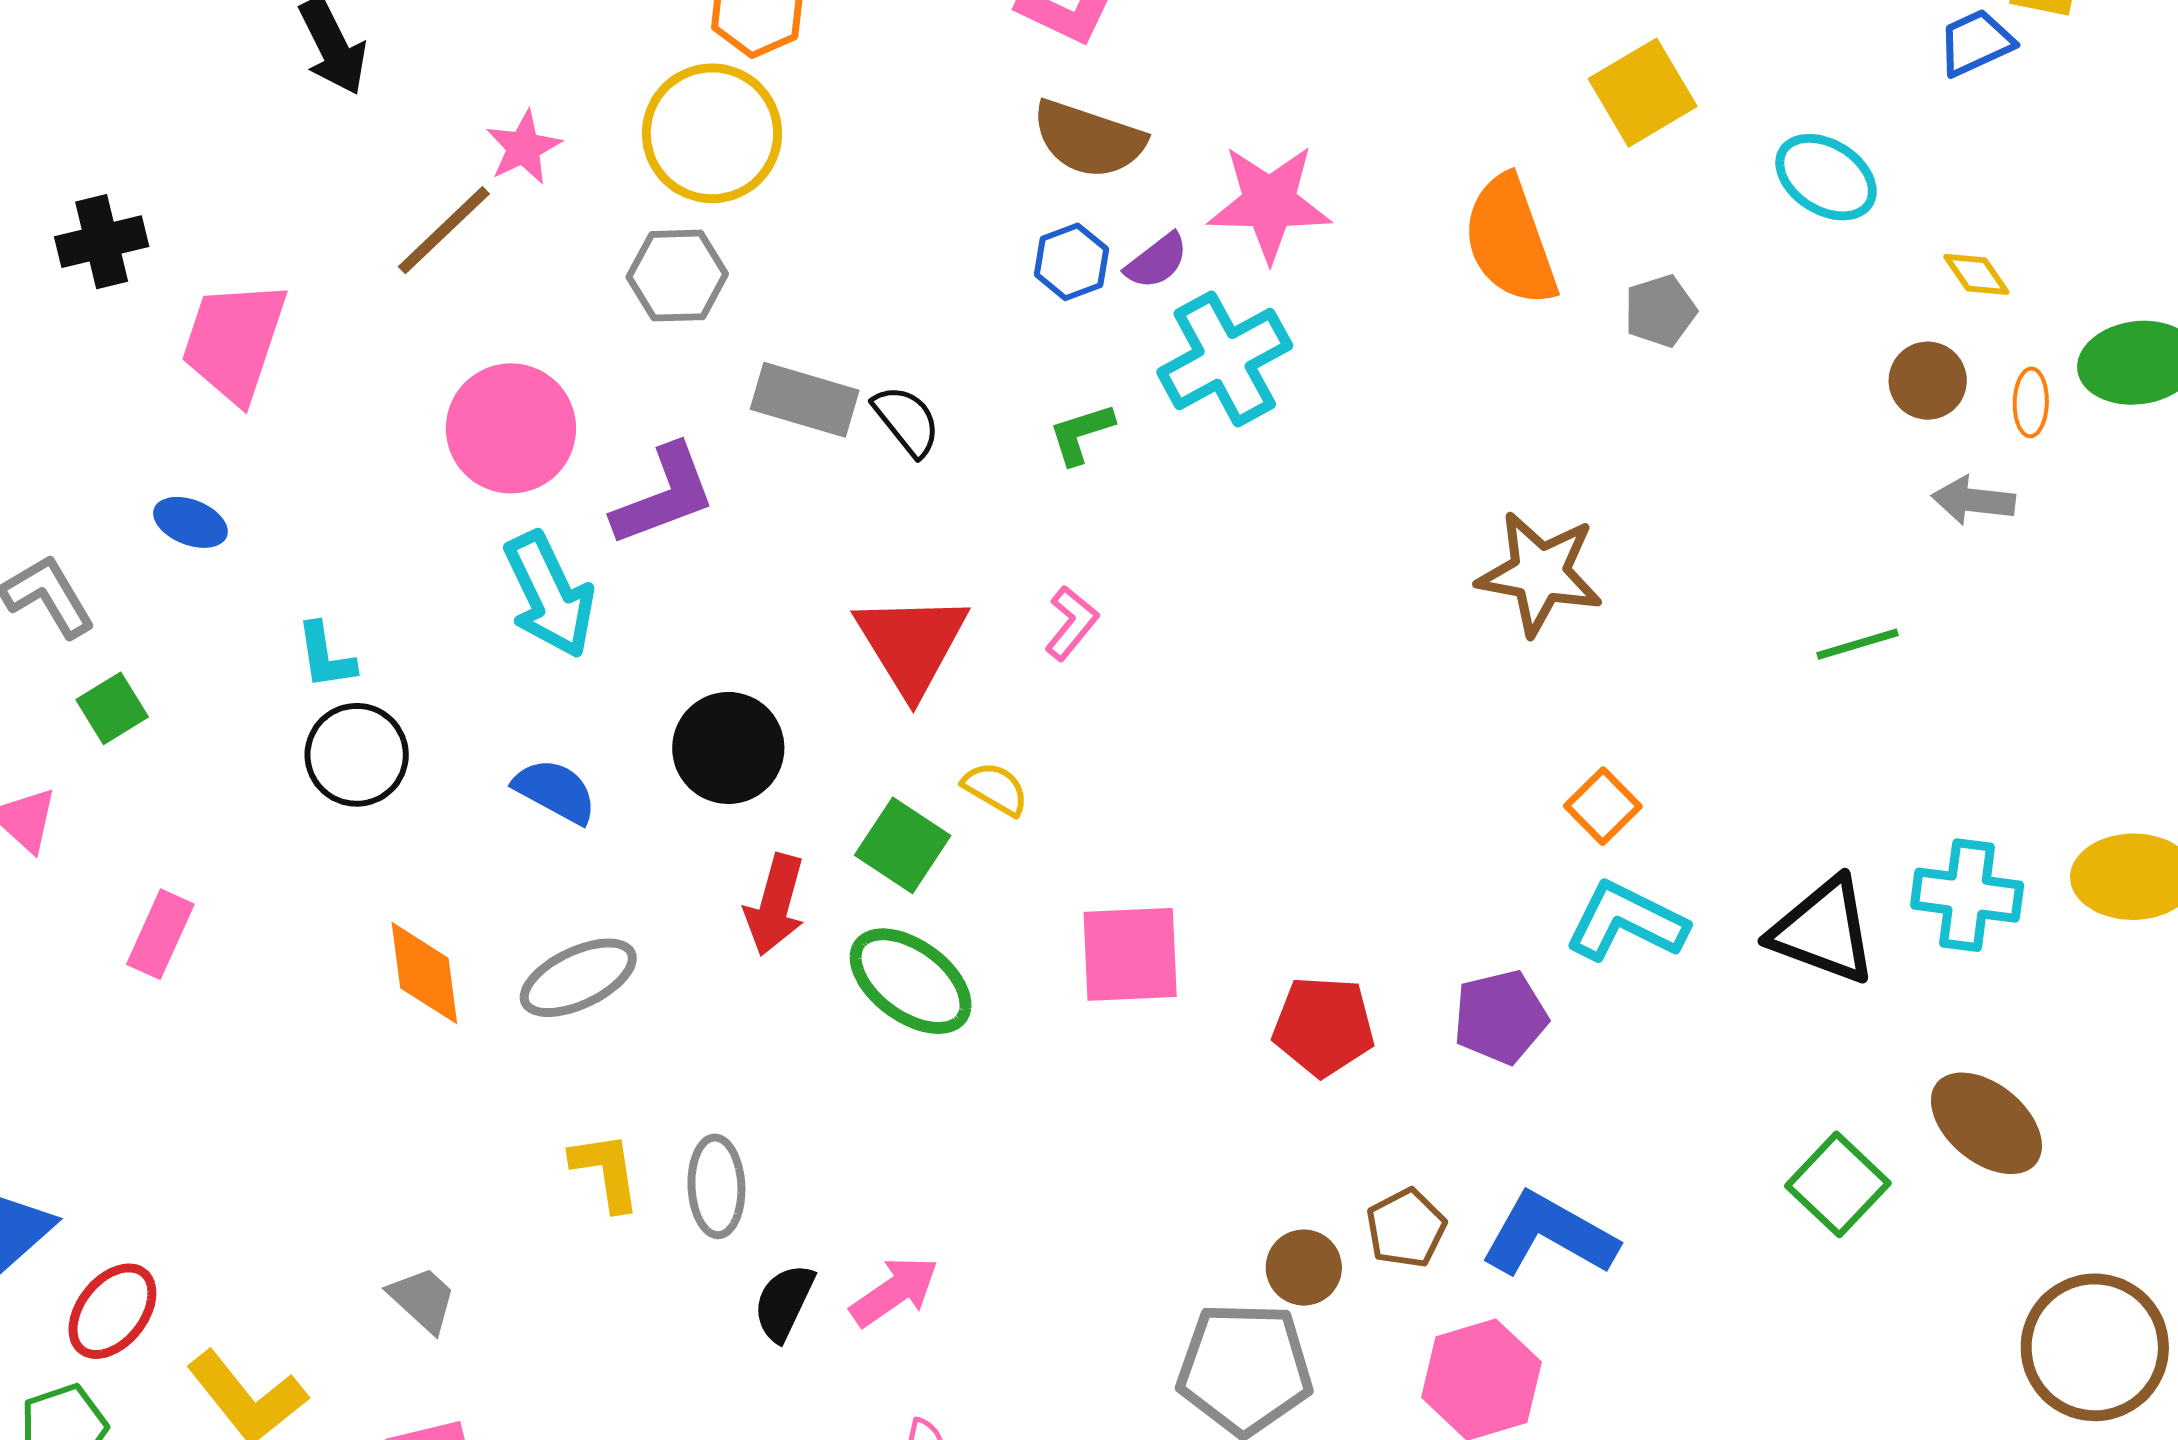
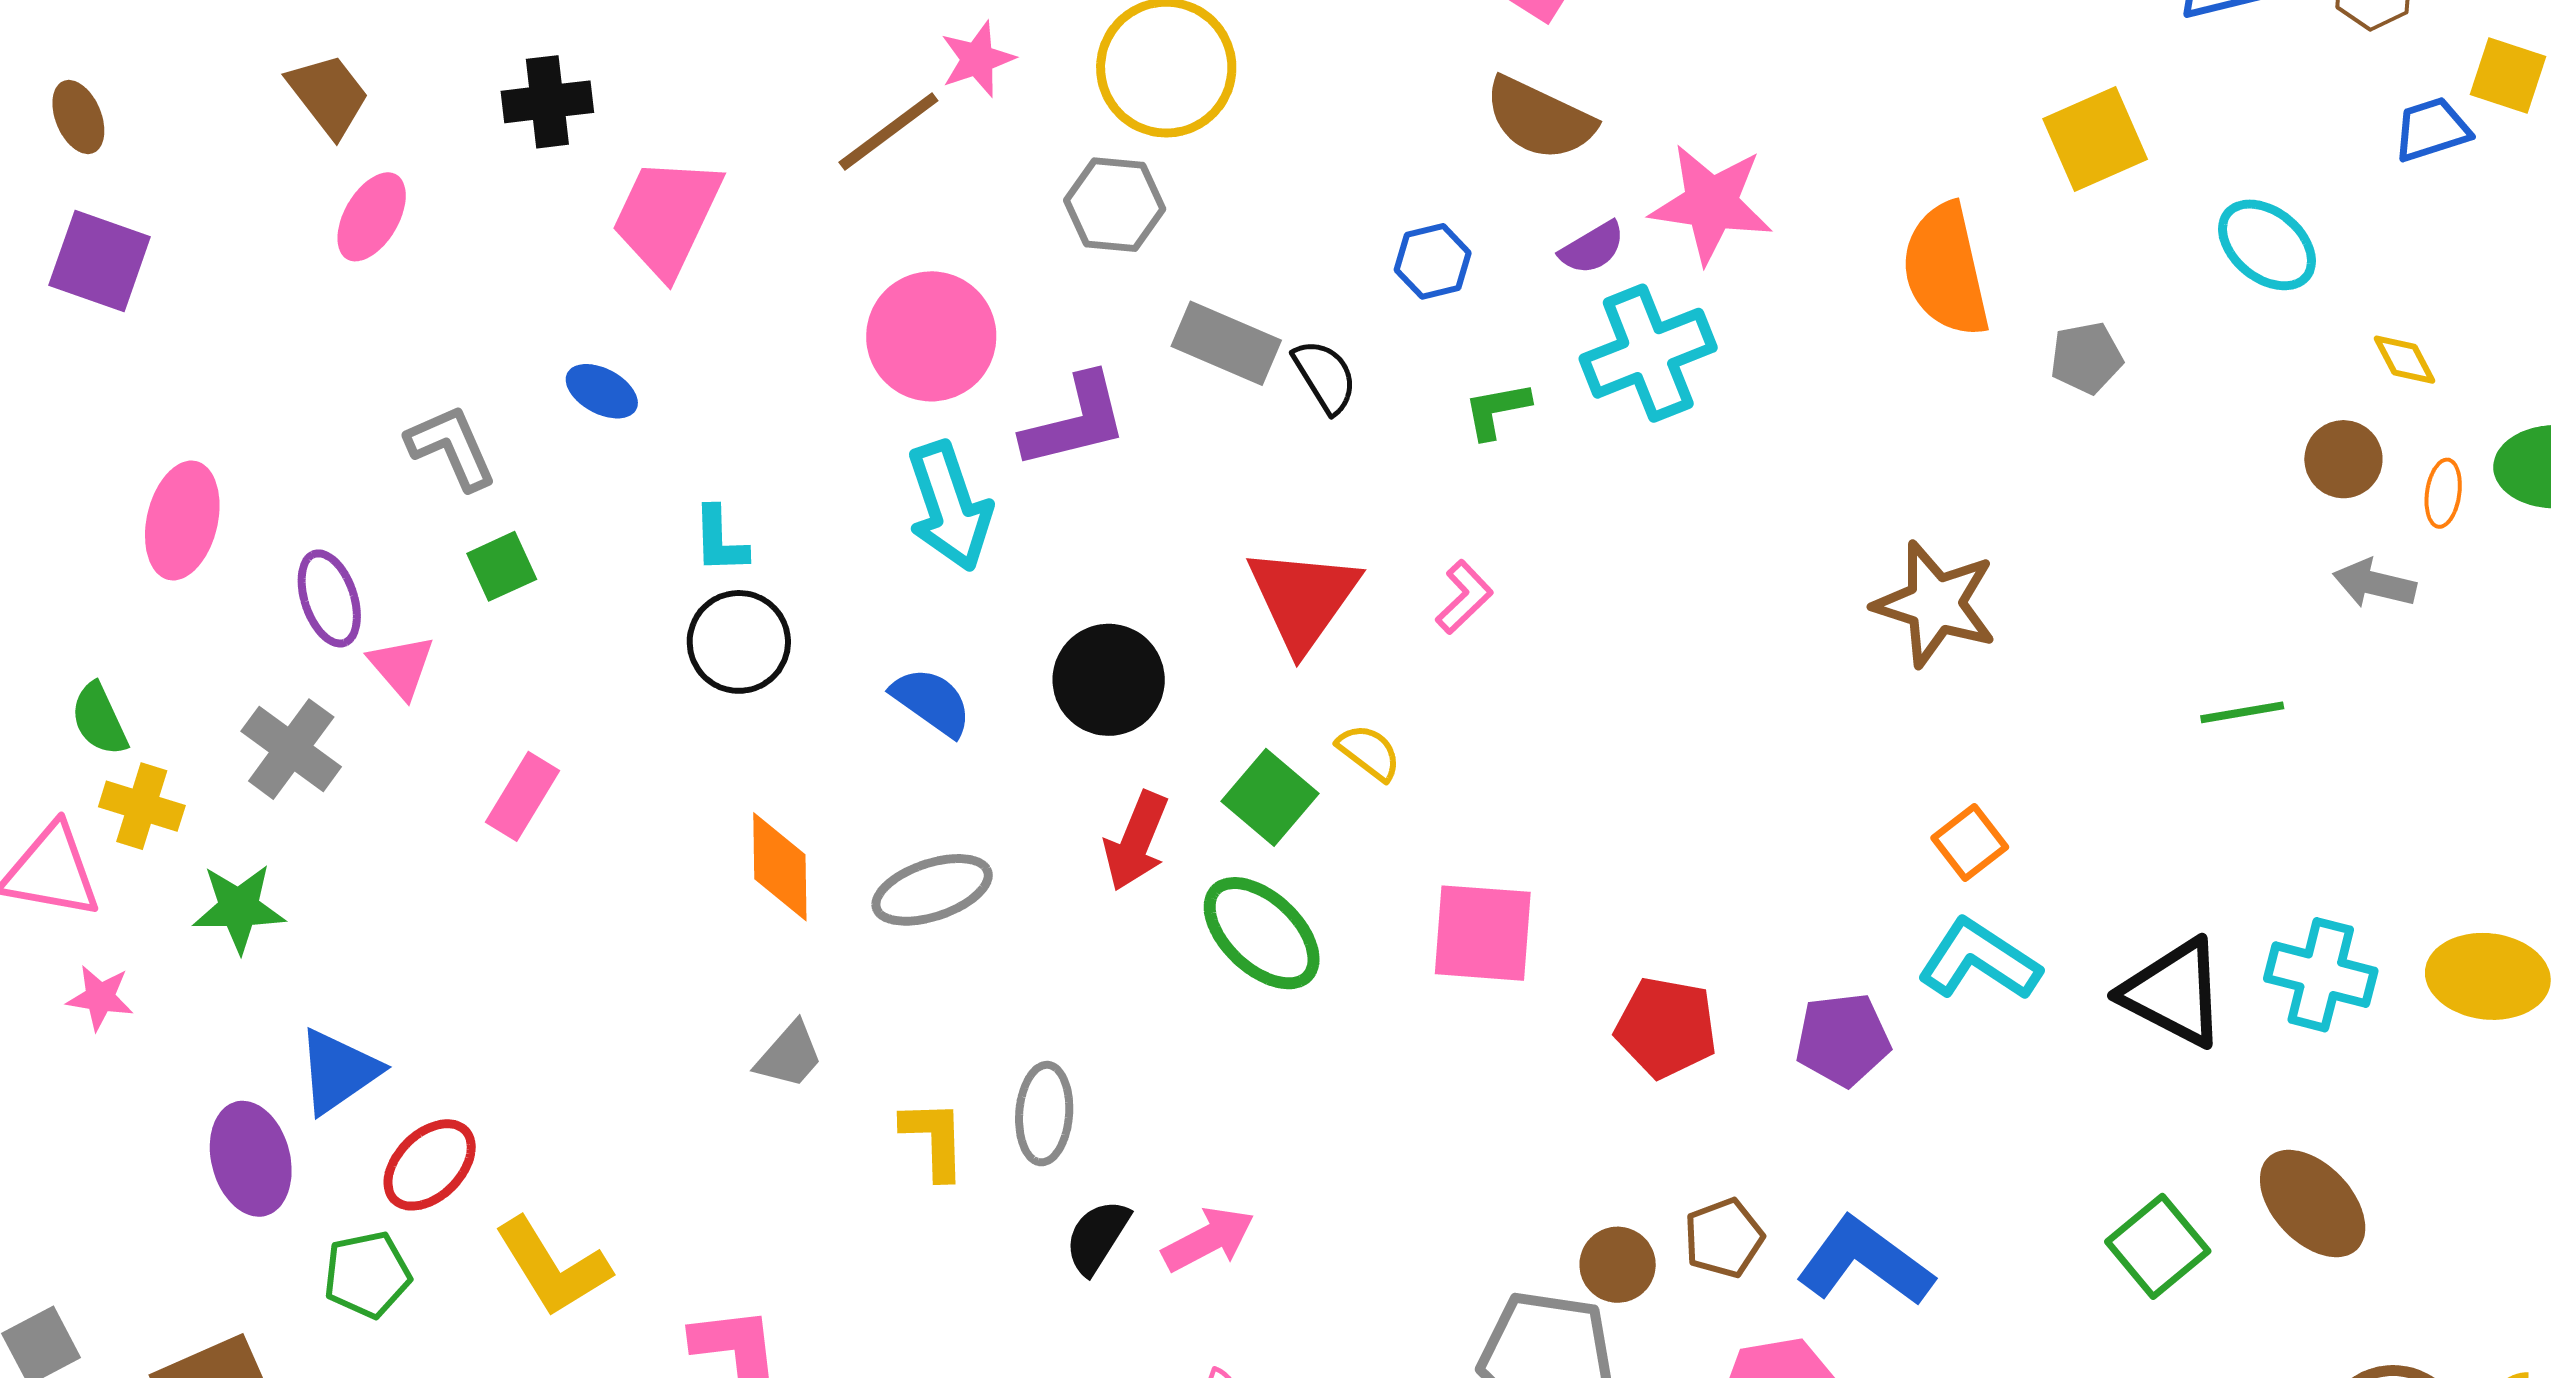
blue hexagon: (1071, 262) -> (1433, 261), moved
yellow L-shape: (606, 1171) -> (934, 1139), moved
gray trapezoid: (423, 1299) -> (789, 1055), moved, turned 82

